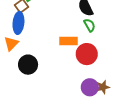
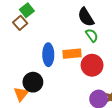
blue ellipse: (18, 23) -> (48, 55), moved
orange triangle: (11, 44) -> (21, 94), moved

